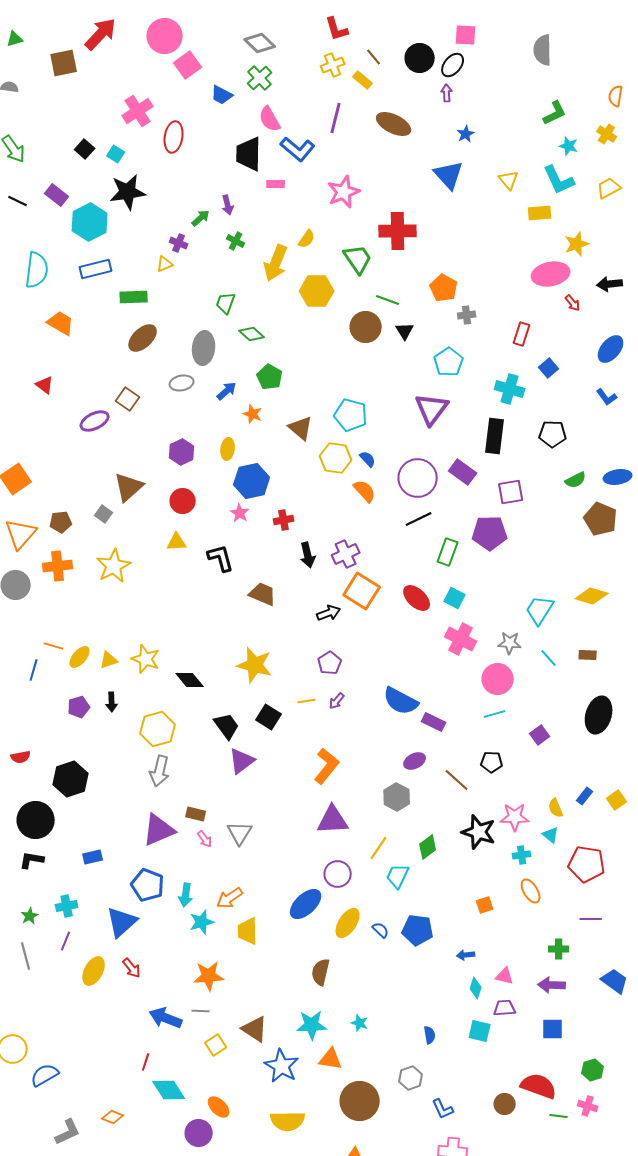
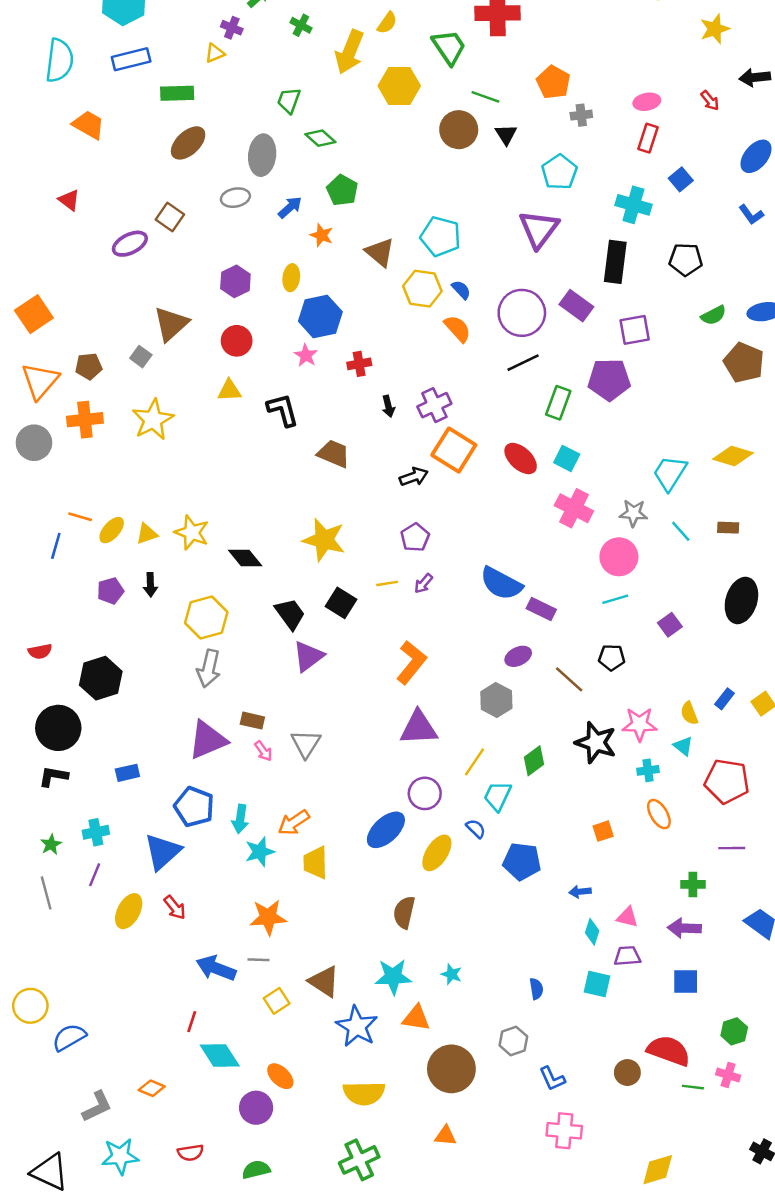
pink ellipse: (551, 274) -> (647, 102), moved, size x0.6
black arrow: (308, 555) -> (388, 406), size x0.7
blue semicircle: (381, 930) -> (476, 829), moved

